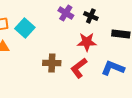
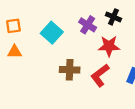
purple cross: (66, 13) -> (88, 25), moved
cyan square: (25, 28) -> (52, 33), moved

